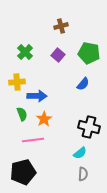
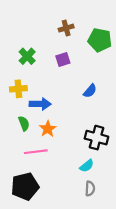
green pentagon: (89, 53) -> (100, 40), moved
purple square: (58, 55) -> (63, 60), turned 32

